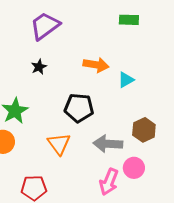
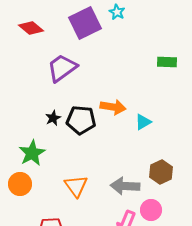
green rectangle: (129, 20) -> (167, 62), moved
black star: (39, 67) -> (53, 118), moved
black pentagon: (79, 108) -> (81, 120), moved

